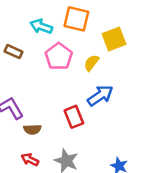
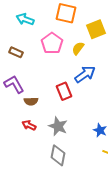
cyan arrow: (41, 26) -> (25, 19), moved
brown rectangle: (14, 52) -> (16, 52), moved

